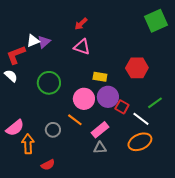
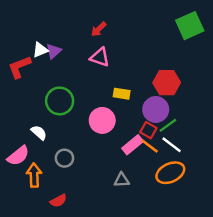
white semicircle: (11, 76) -> (39, 133), moved
purple circle: (108, 97) -> (156, 109), moved
green line: (155, 103) -> (168, 125), moved
orange line: (75, 120) -> (150, 146), moved
pink rectangle: (100, 130) -> (133, 145), moved

